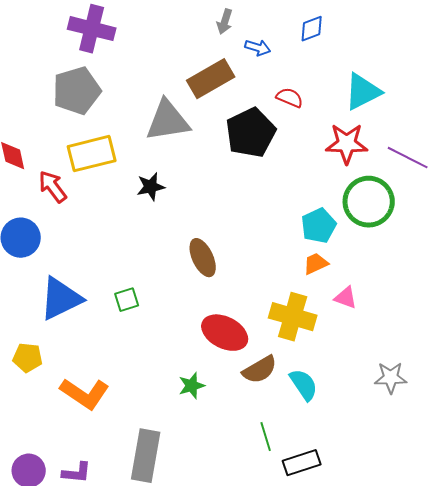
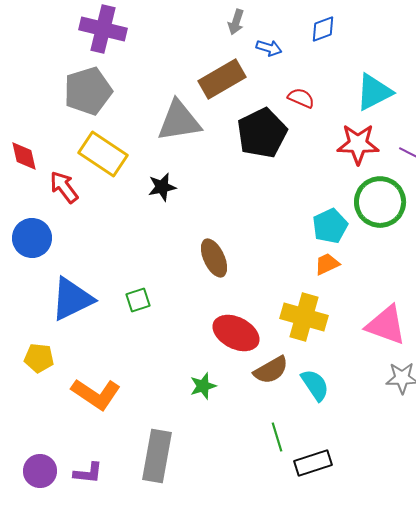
yellow rectangle: (92, 154) -> (103, 154), turned 48
pink triangle: (346, 298) -> (386, 325), moved, size x1.8

